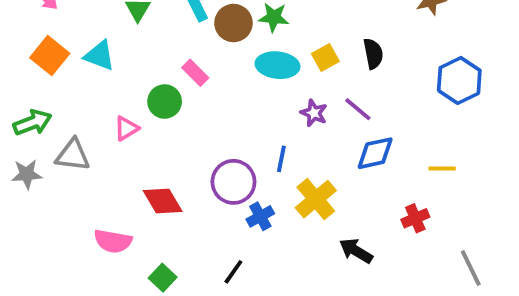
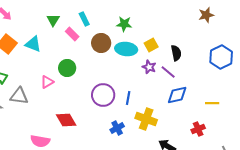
brown circle: (233, 23) -> (101, 43), moved
black semicircle: (373, 54) -> (176, 53), moved
pink rectangle: (195, 73) -> (72, 34), moved
purple star: (314, 113) -> (149, 67), moved
purple circle: (233, 182) -> (103, 95), moved
yellow cross: (316, 199) -> (146, 119), turned -30

